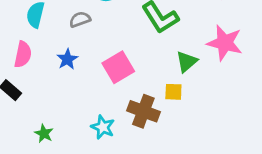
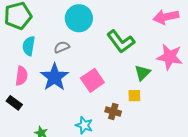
blue star: (67, 59) -> (54, 77), size x1.8
brown cross: (143, 111) -> (113, 111), size x0.7

